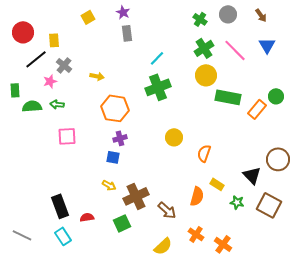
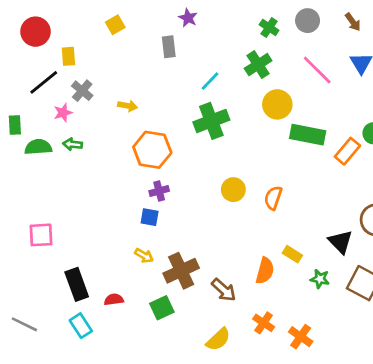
purple star: (123, 12) -> (188, 18), moved
red circle: (23, 32) -> (35, 32), moved
green cross: (204, 48) -> (258, 65), moved
pink square: (67, 136) -> (41, 235), moved
orange semicircle: (204, 153) -> (273, 198), moved

